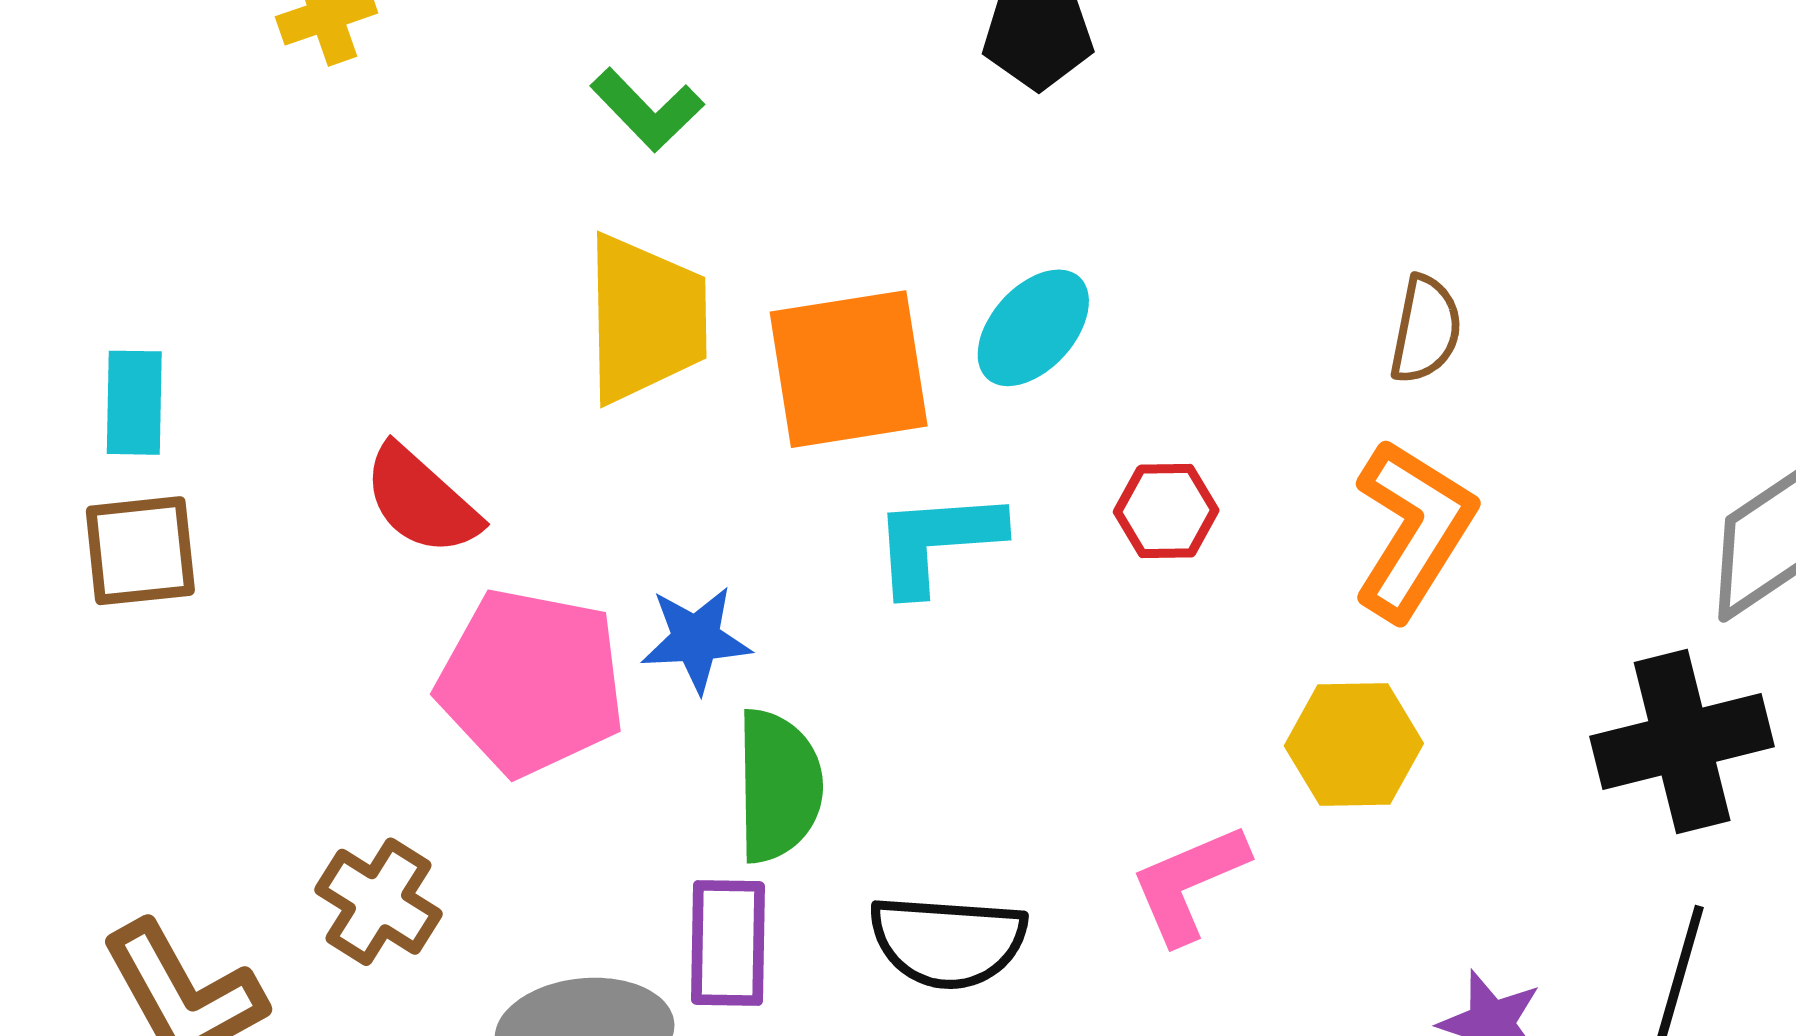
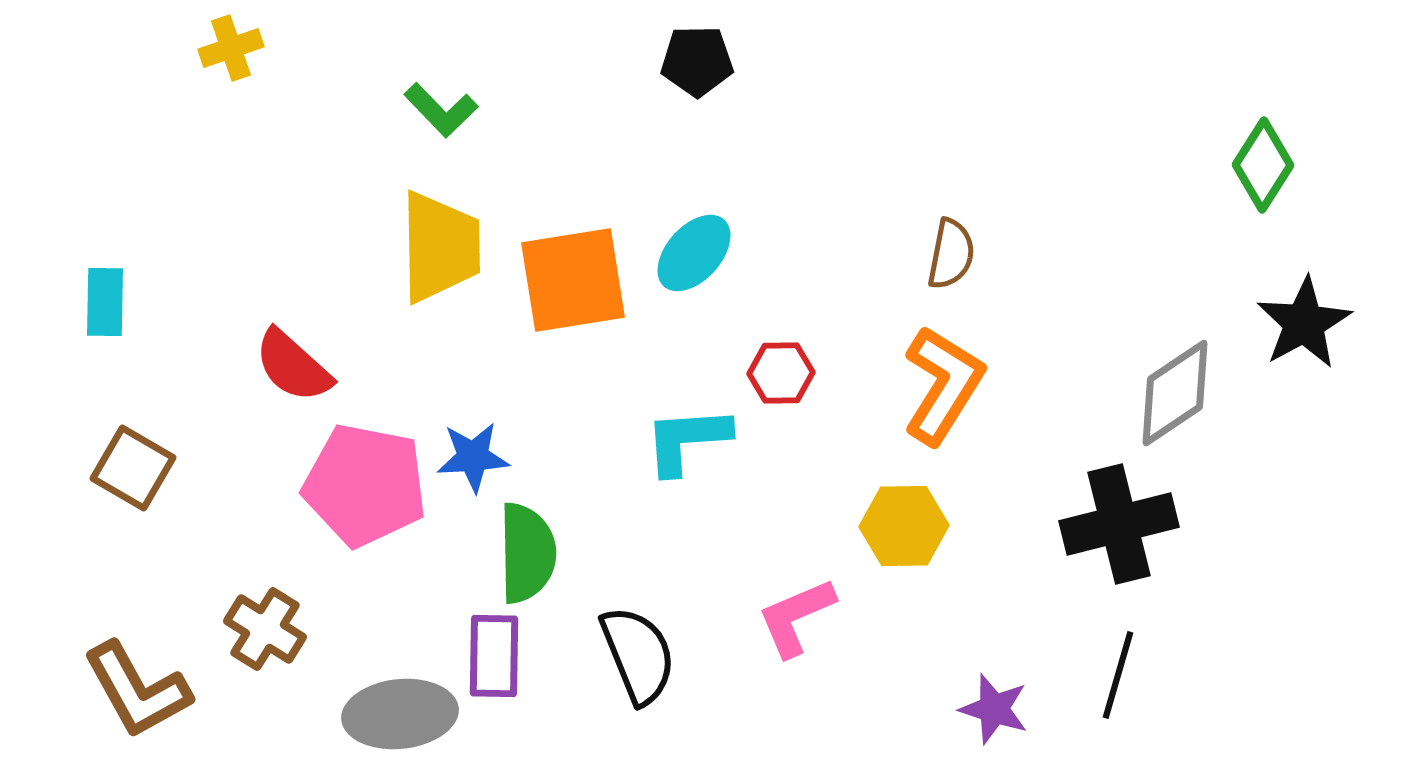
cyan L-shape: (937, 542) -> (687, 440), moved
brown square: (140, 551) -> (133, 468), moved, turned 36
black semicircle: (948, 941) -> (638, 655), turned -116

